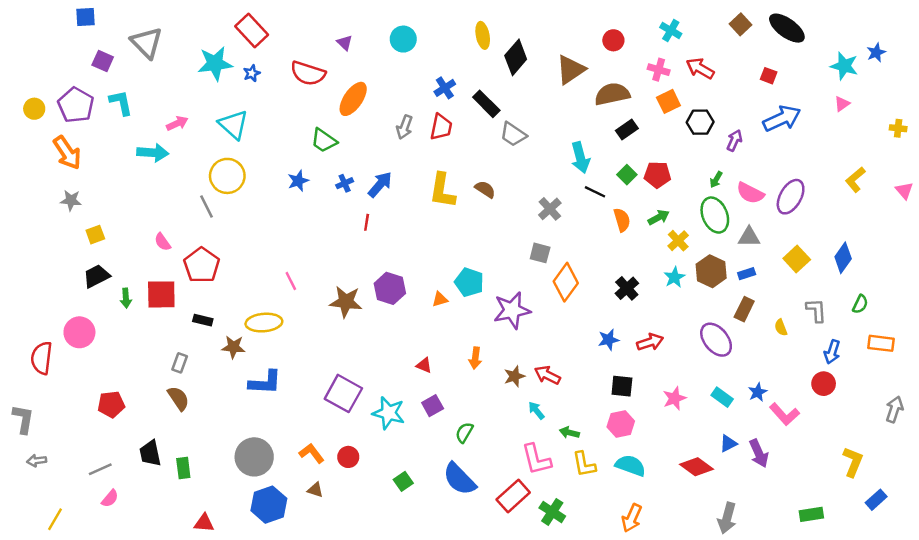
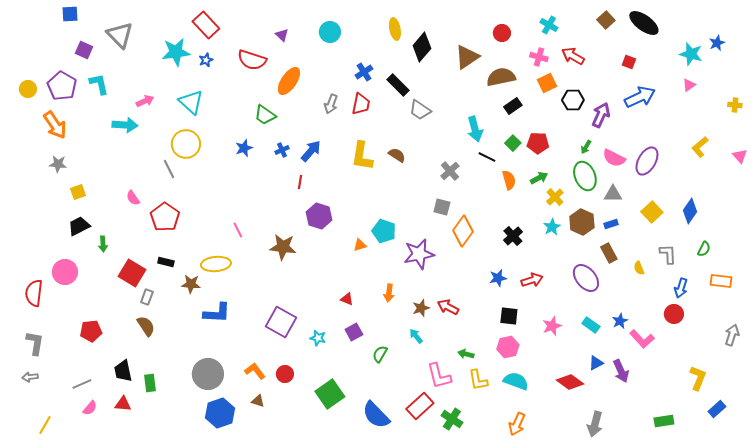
purple arrow: (734, 140) -> (601, 115), size x1.4
purple hexagon: (390, 288) -> (319, 216), moved
red square: (161, 294) -> (132, 273), moved, turned 32
brown rectangle: (744, 309) -> (609, 253), turned -54
cyan arrow: (536, 411) -> (416, 336), moved
cyan star: (389, 413) -> (318, 338), size x0.6
gray L-shape: (23, 419) -> (35, 343), moved
blue semicircle: (459, 479) -> (376, 415), moved
green square: (403, 481) -> (330, 394), size x1.8
red triangle: (204, 523) -> (123, 404), moved

